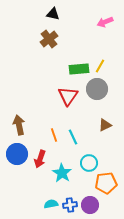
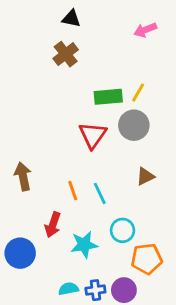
blue circle: (17, 154) -> (20, 253), moved
cyan star: (62, 173) -> (84, 245), turned 30

